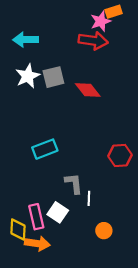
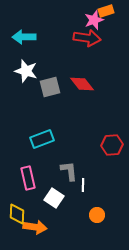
white star: (28, 76) -> (26, 71), turned -30
gray square: (53, 77) -> (50, 87), moved
pink rectangle: (36, 217) -> (28, 178), moved

